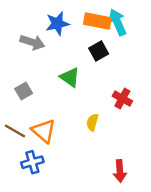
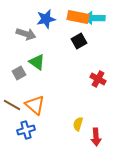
cyan arrow: (117, 22) -> (94, 18), turned -65
green triangle: (70, 77) -> (37, 62), moved
yellow semicircle: (92, 122) -> (78, 124), moved

